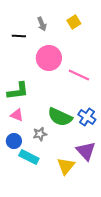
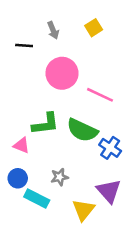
green L-shape: (18, 91) -> (46, 124), moved
green semicircle: (60, 117) -> (82, 130), moved
gray star: (40, 134) -> (59, 177), moved

